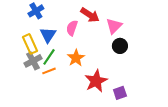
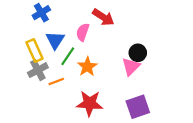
pink triangle: (114, 26) -> (131, 67), moved
green line: (49, 57) -> (68, 56), moved
red star: (96, 81) -> (90, 103), moved, turned 30
purple square: (120, 93) -> (138, 107), size x1.5

